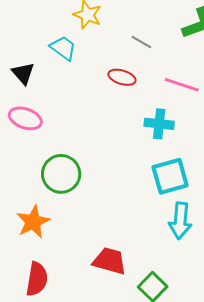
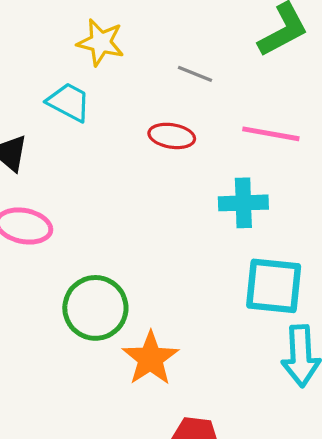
cyan square: (170, 176) -> (274, 286), turned 30
orange star: (33, 222) -> (150, 358), moved

